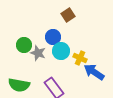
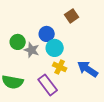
brown square: (68, 15) -> (72, 16), moved
yellow cross: (80, 58) -> (60, 67), moved

